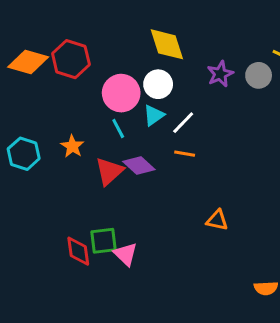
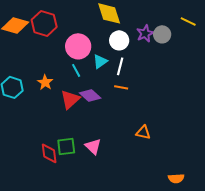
gray circle: (259, 75) -> (162, 34), moved
white circle: (158, 84) -> (119, 40), moved
white line: (183, 123) -> (120, 66), turned -30
pink triangle: (126, 254) -> (93, 146), moved

